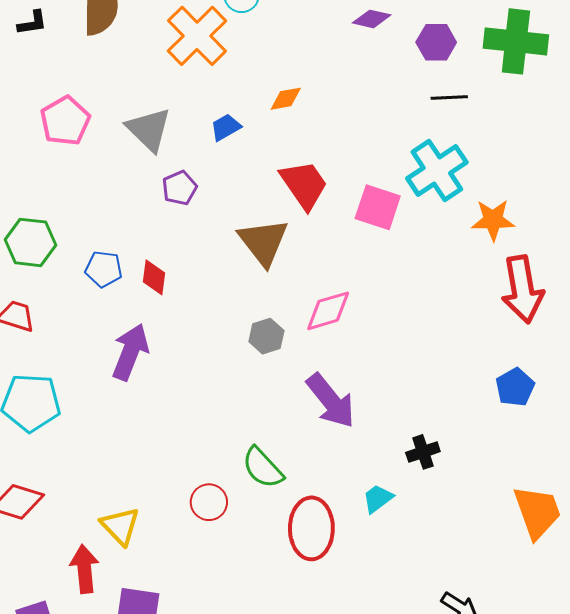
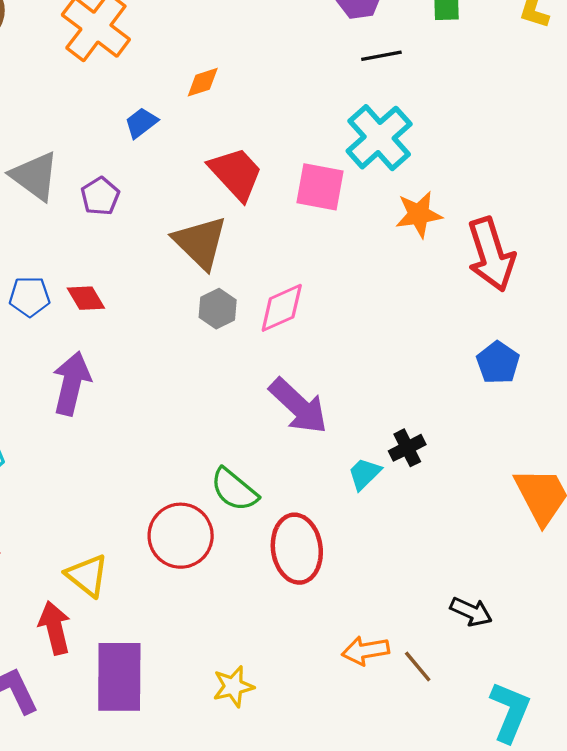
gray triangle: (149, 130) -> (35, 176), moved
orange star: (493, 220) -> (419, 214), moved
red diamond: (154, 277) -> (86, 298), turned -30
gray hexagon: (266, 336) -> (218, 309), moved
cyan trapezoid: (378, 499) -> (364, 474), moved
red circle: (209, 502) -> (181, 536), size x1.6

